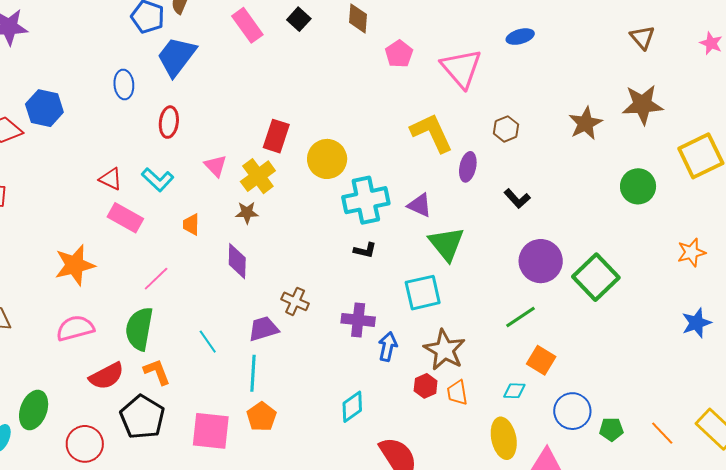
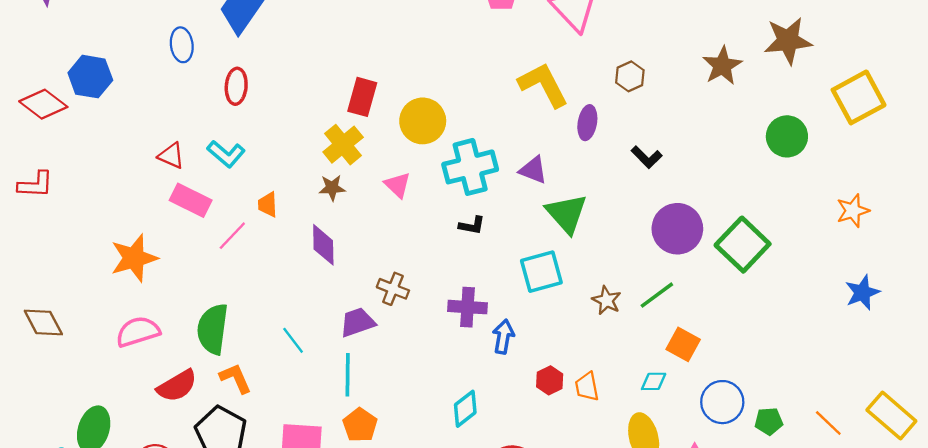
pink triangle: (215, 166) -> (398, 185), moved
pink line: (156, 279) -> (232, 236), moved
brown star: (445, 350) -> (607, 300), moved, size x0.6

